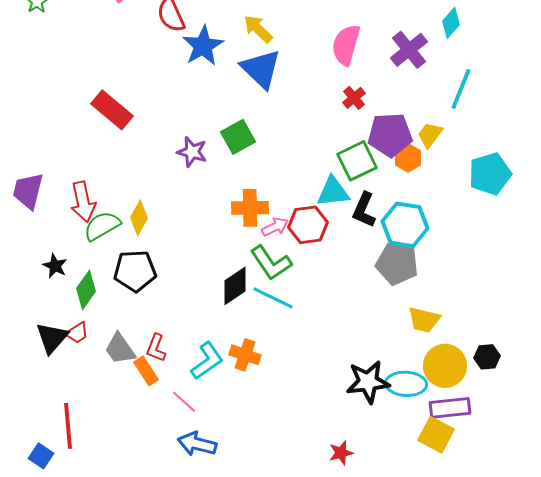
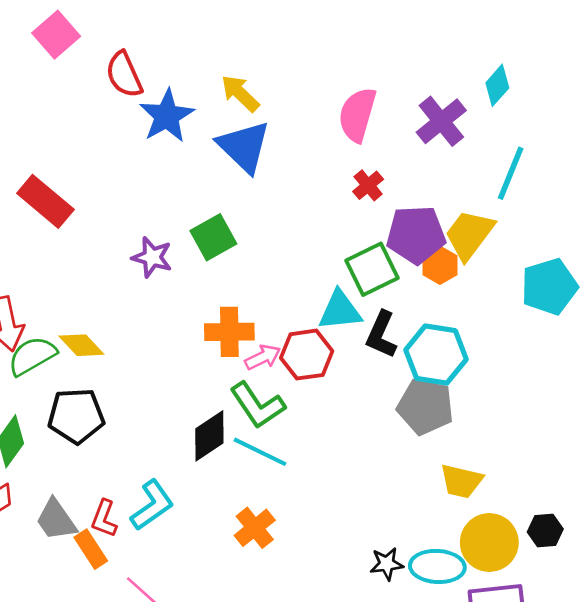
yellow trapezoid: (430, 135) -> (469, 235), size x1.5
yellow diamond: (139, 218) -> (81, 345), turned -72
orange cross: (245, 355) -> (255, 528), moved, turned 32
cyan L-shape: (207, 361) -> (152, 505), moved
black star: (368, 382) -> (387, 564), size x0.6

